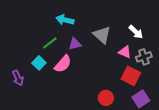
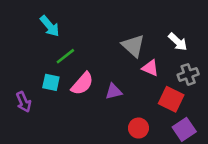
cyan arrow: (65, 20) -> (50, 26), moved, turned -144
purple triangle: (75, 44) -> (114, 91), moved
pink triangle: (125, 52) -> (150, 68), moved
cyan square: (39, 63) -> (51, 82), turned -32

